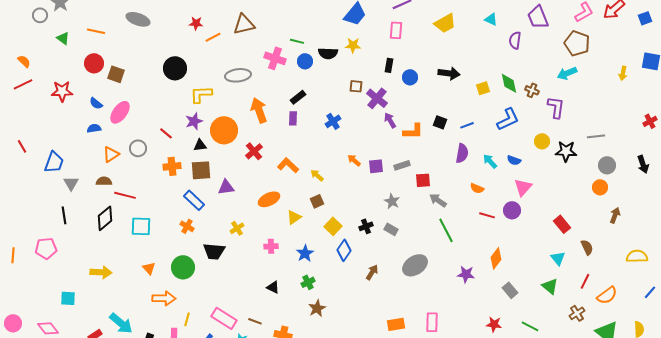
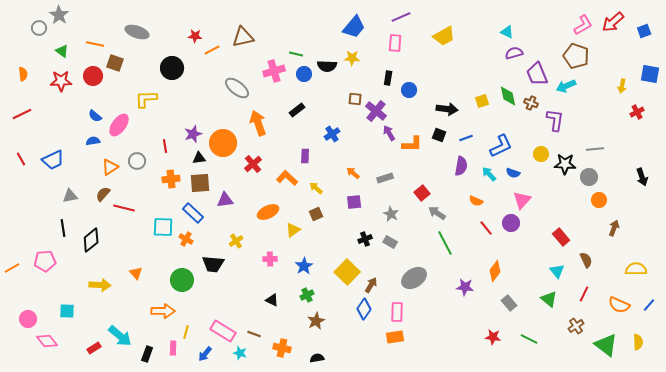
purple trapezoid: (538, 17) -> (537, 74), moved
cyan triangle: (491, 19) -> (507, 32), moved
purple semicircle: (515, 40) -> (514, 53), turned 66
pink cross: (275, 58) -> (274, 71), turned -35
orange semicircle: (24, 61) -> (23, 74), turned 40
black circle: (175, 68) -> (172, 68), moved
black arrow: (449, 73) -> (447, 109), moved
brown square: (116, 74) -> (115, 63), moved
gray ellipse: (238, 75) -> (237, 88), turned 45
red line: (23, 84) -> (22, 114), moved
red star: (62, 91) -> (61, 81), moved
yellow L-shape: (201, 94) -> (146, 99), moved
purple rectangle: (293, 118) -> (305, 156), moved
blue L-shape: (508, 119) -> (501, 146), moved
red cross: (650, 121) -> (637, 112), moved
red line: (166, 133) -> (165, 146), turned 40
blue trapezoid: (54, 162) -> (53, 160), moved, turned 45
gray rectangle: (402, 165) -> (385, 178), moved
gray circle: (607, 165) -> (589, 177), moved
purple square: (376, 166) -> (354, 202), moved
red square: (423, 180) -> (422, 193), turned -35
brown semicircle: (104, 181) -> (103, 194), turned -49
gray triangle: (71, 183) -> (70, 196), turned 49
red line: (487, 215) -> (486, 228), turned 35
black diamond: (105, 218) -> (91, 240), moved
cyan square: (141, 226) -> (163, 227), moved
yellow square: (333, 226) -> (347, 272), moved, size x1.4
blue diamond: (344, 250) -> (364, 309), moved
orange line: (13, 255) -> (12, 268), turned 56
orange triangle: (149, 268) -> (136, 273), moved
orange semicircle: (607, 295) -> (619, 305), moved, turned 60
pink rectangle: (432, 322) -> (397, 312), moved
pink circle: (13, 323) -> (28, 319), moved

